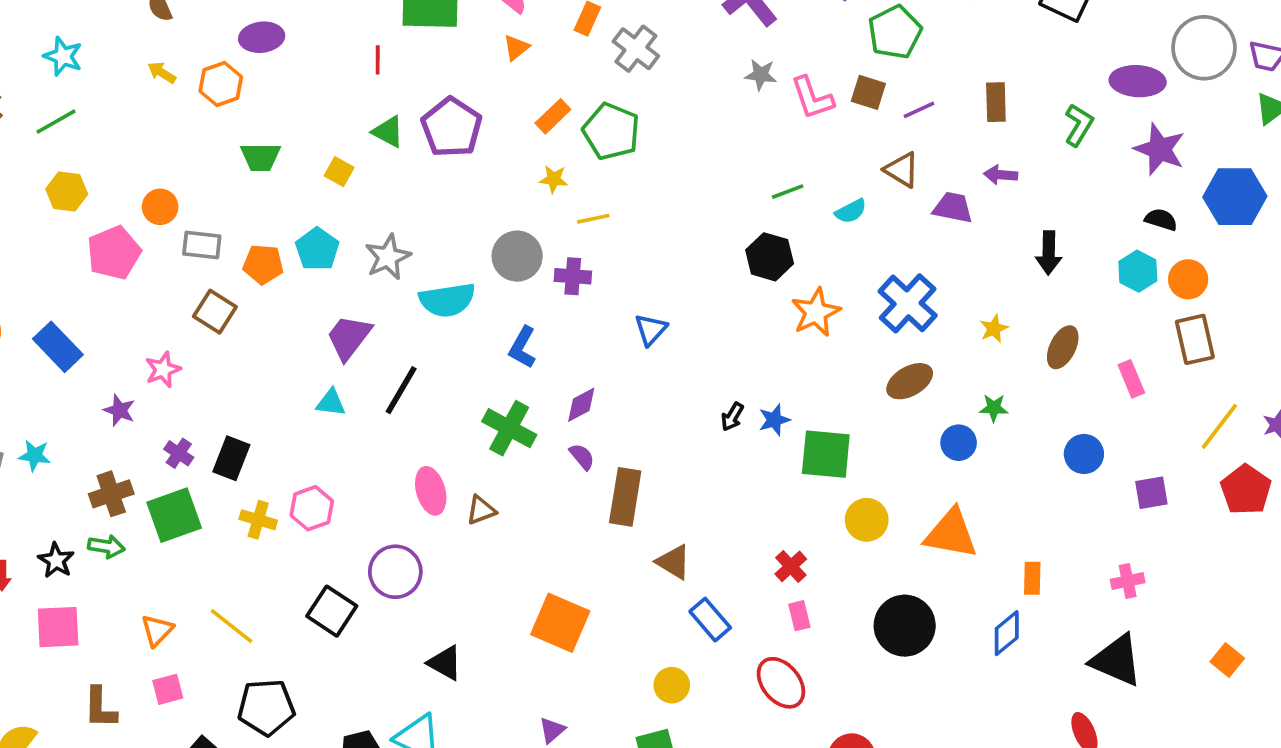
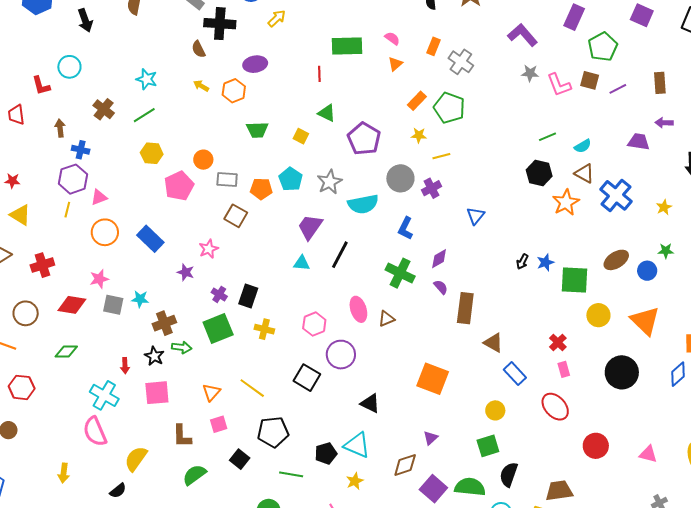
purple pentagon: (452, 127) -> (364, 139), moved
brown triangle: (902, 170) -> (584, 173), moved
purple cross: (573, 276) -> (432, 188), turned -30
brown ellipse: (910, 381) -> (616, 260), moved
brown cross: (111, 494) -> (164, 323), moved
pink hexagon: (312, 508) -> (314, 324), moved
orange triangle: (951, 534) -> (645, 321), turned 36

